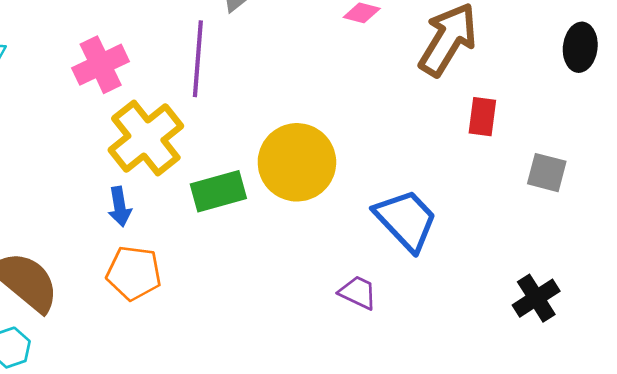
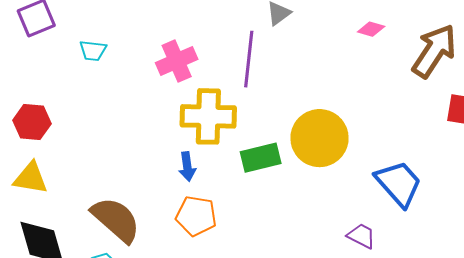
yellow cross: (146, 138) -> (208, 116), turned 38

